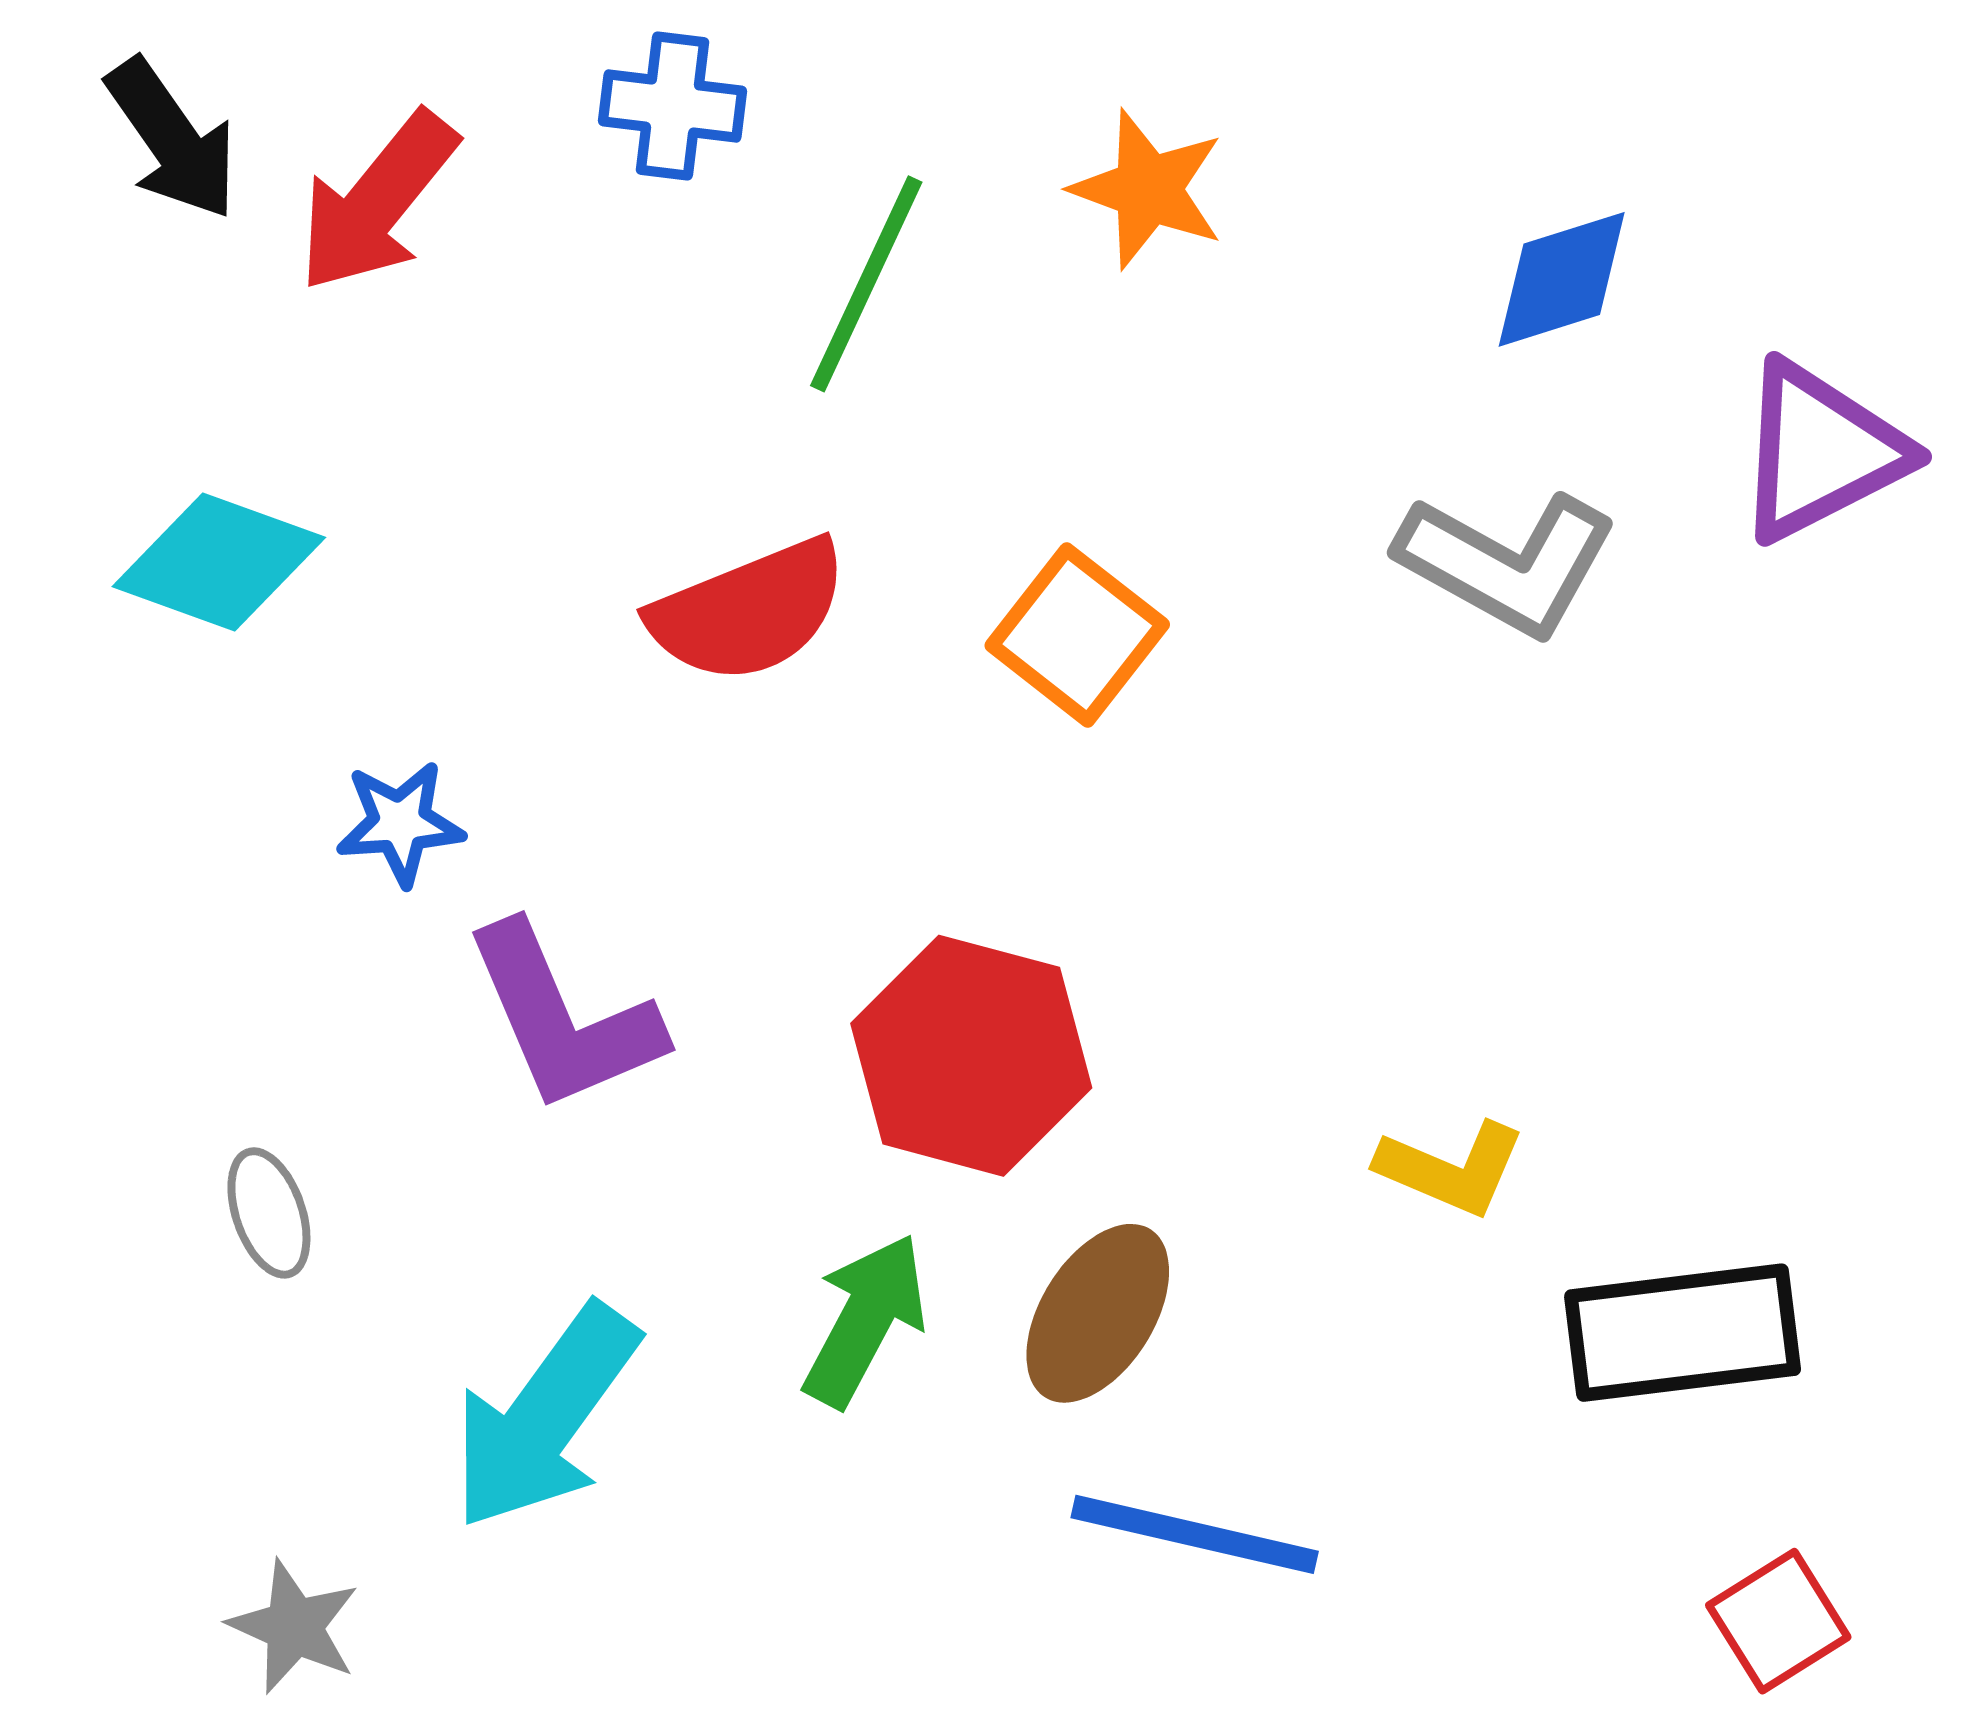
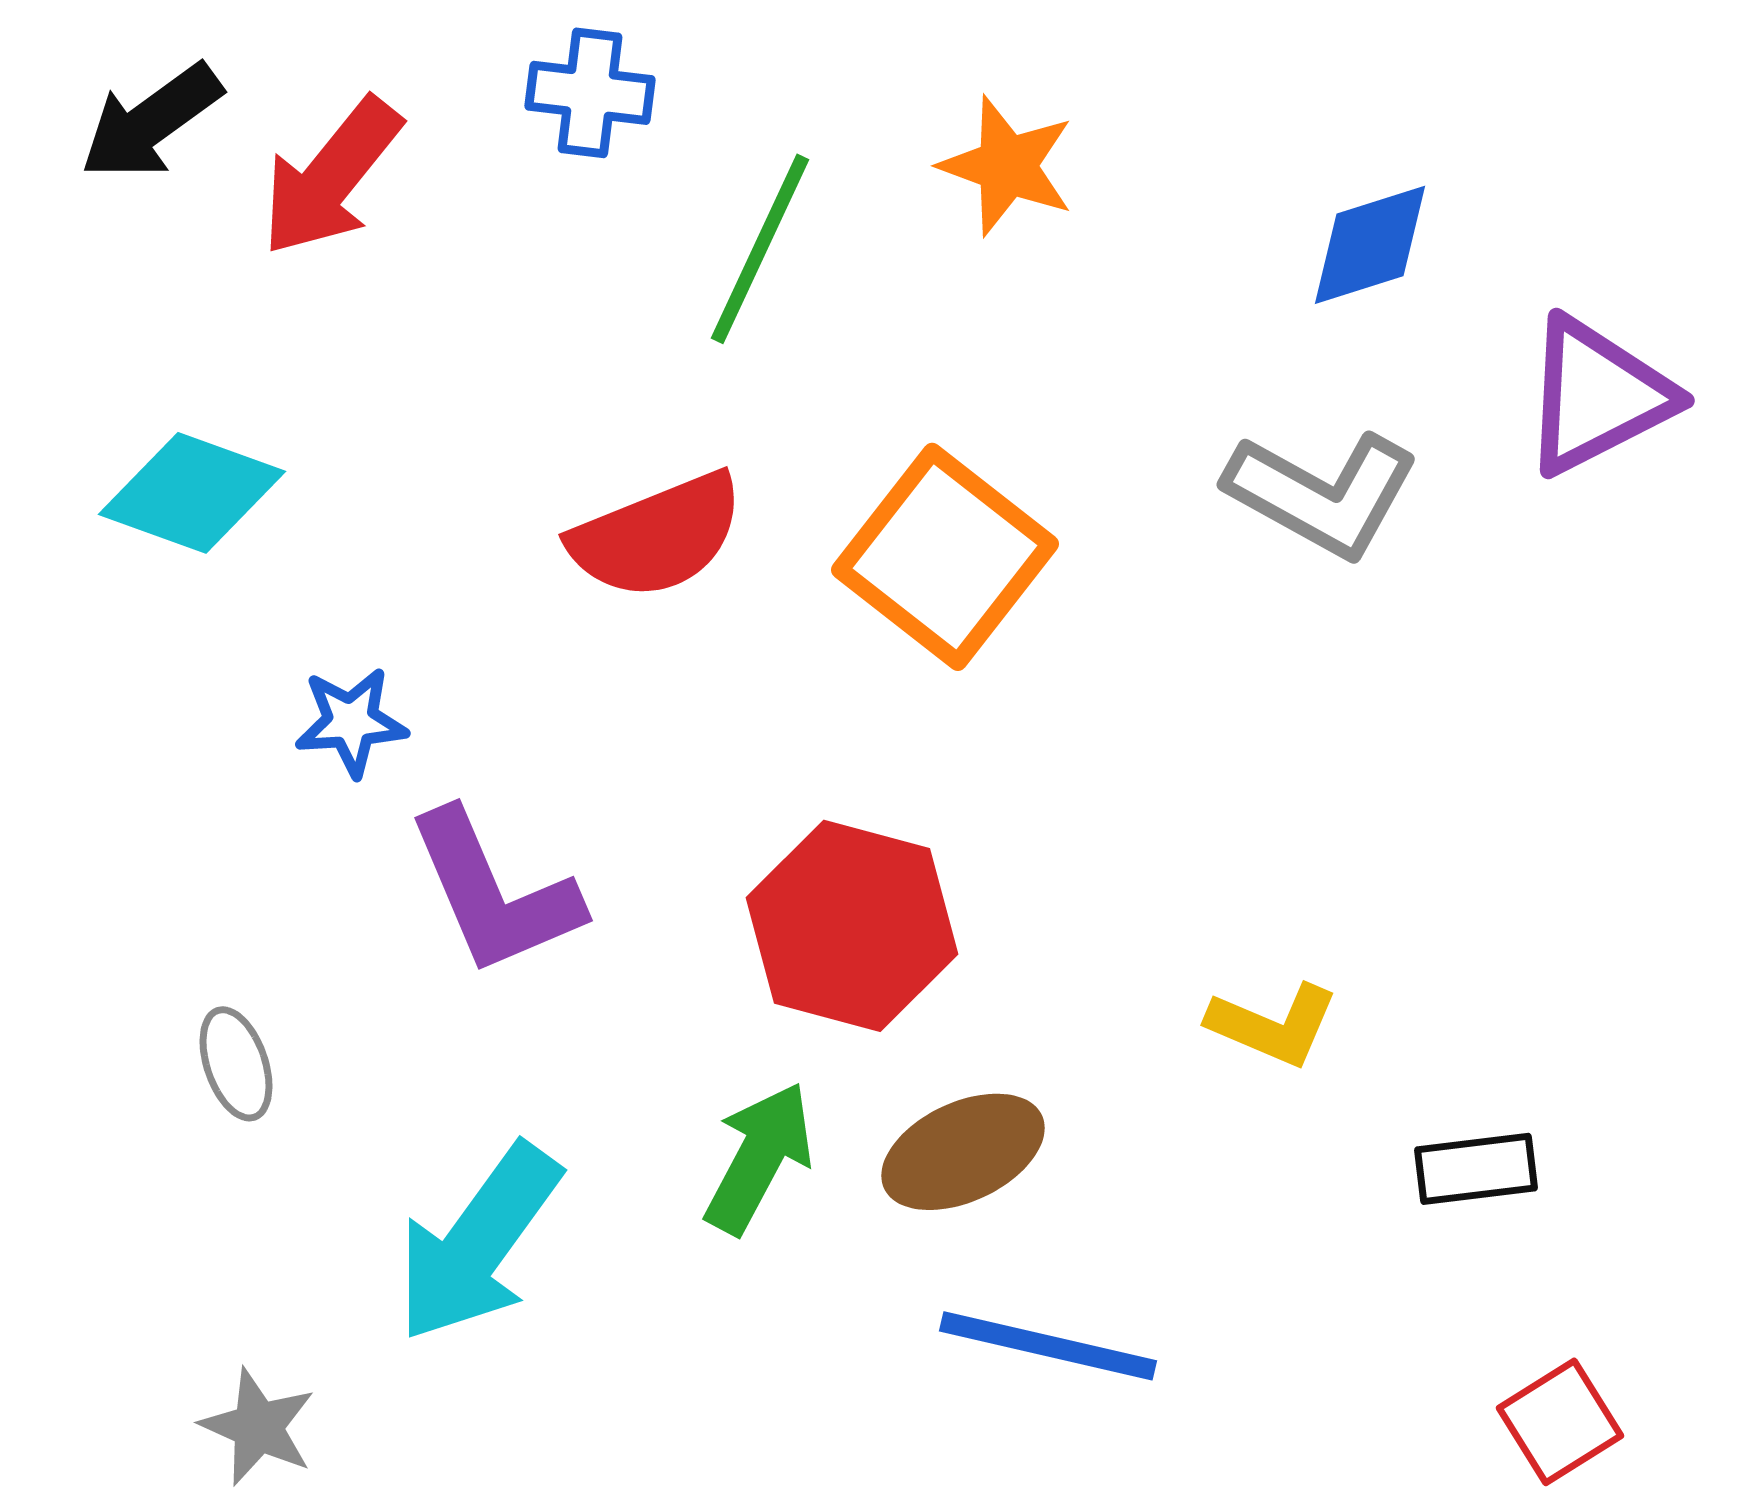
black arrow: (172, 139) -> (151, 122), turned 89
orange square: (1077, 635) -> (945, 557), size x1.4
brown ellipse: (1098, 1313) -> (963, 1152), turned 33
black rectangle: (1683, 1333) -> (1476, 1169), size x0.6

